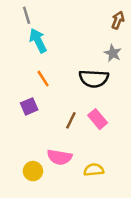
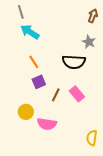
cyan arrow: (38, 41) -> (30, 32), turned -30
purple square: (29, 106) -> (39, 82), moved
yellow semicircle: (94, 170) -> (92, 138), moved, turned -77
yellow circle: (33, 171) -> (26, 112), moved

